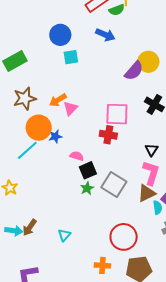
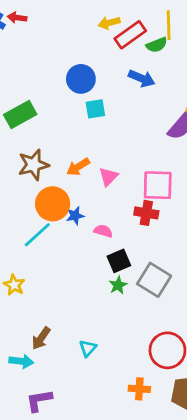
pink triangle: (70, 108) -> (109, 177), moved
pink semicircle: (77, 156) -> (103, 231), moved
cyan arrow: (14, 231) -> (21, 361), moved

